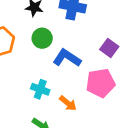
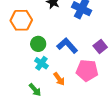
green circle: (42, 38) -> (38, 44), moved

